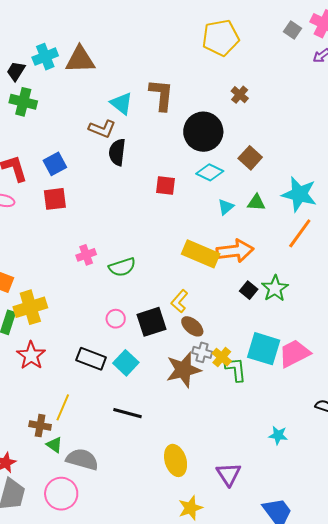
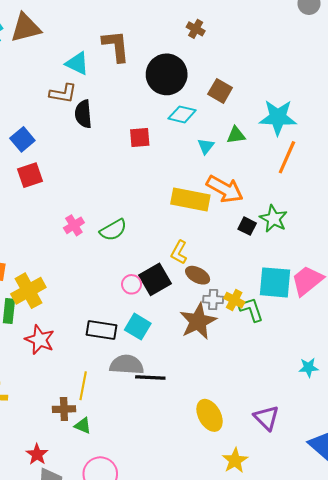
orange arrow: (235, 251) -> (225, 189), turned 48
pink circle: (116, 319) -> (132, 284), moved
gray semicircle: (82, 459) -> (127, 365), moved

